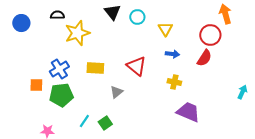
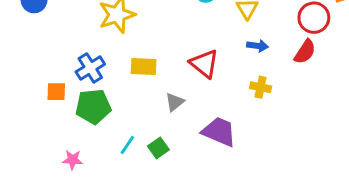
purple trapezoid: (188, 112) -> (219, 132), moved

